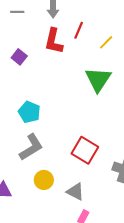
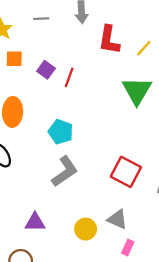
red line: (79, 30) -> (69, 77), moved
red L-shape: (54, 41) -> (109, 40), moved
yellow circle: (44, 180) -> (86, 229), moved

